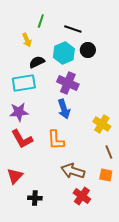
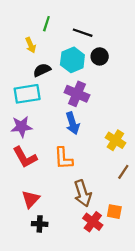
brown line: (109, 152) -> (123, 172), turned 56
brown arrow: (73, 171) -> (83, 193), turned -125
orange square: (106, 175) -> (114, 212), moved
red triangle: (15, 176) -> (31, 199), moved

